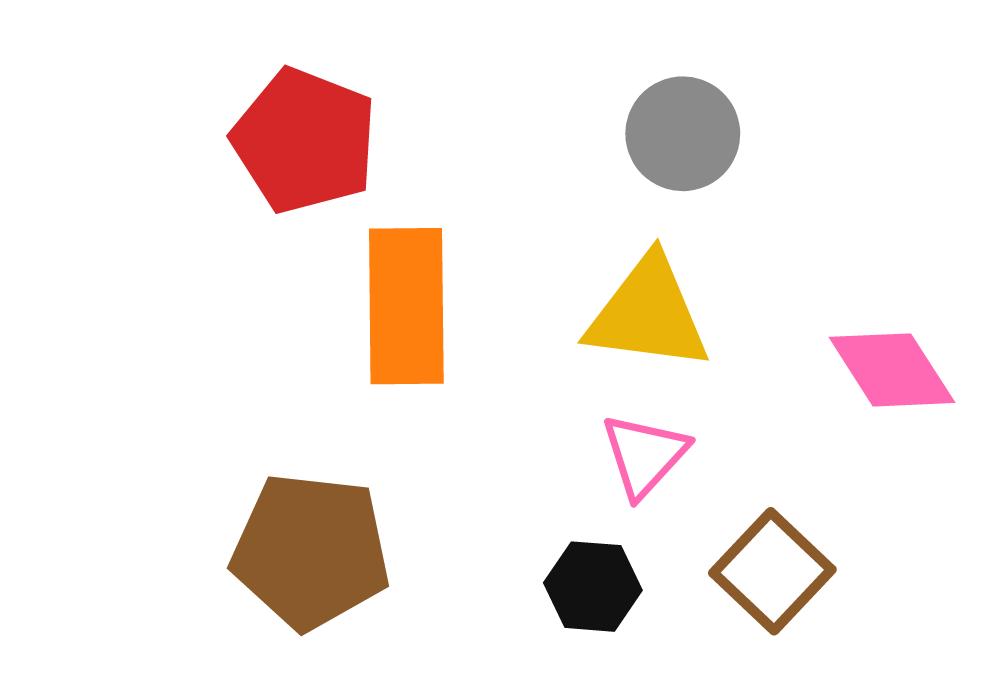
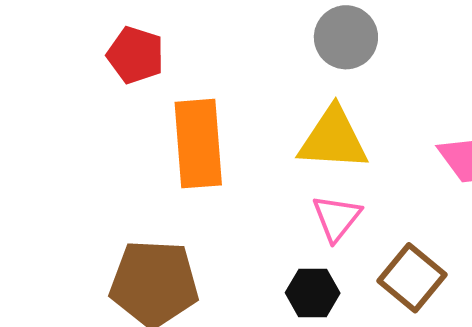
red pentagon: (305, 141) -> (136, 55), size x0.7

